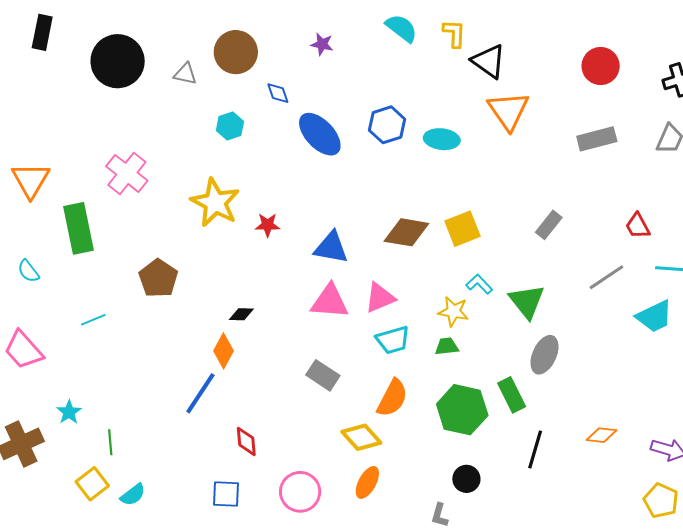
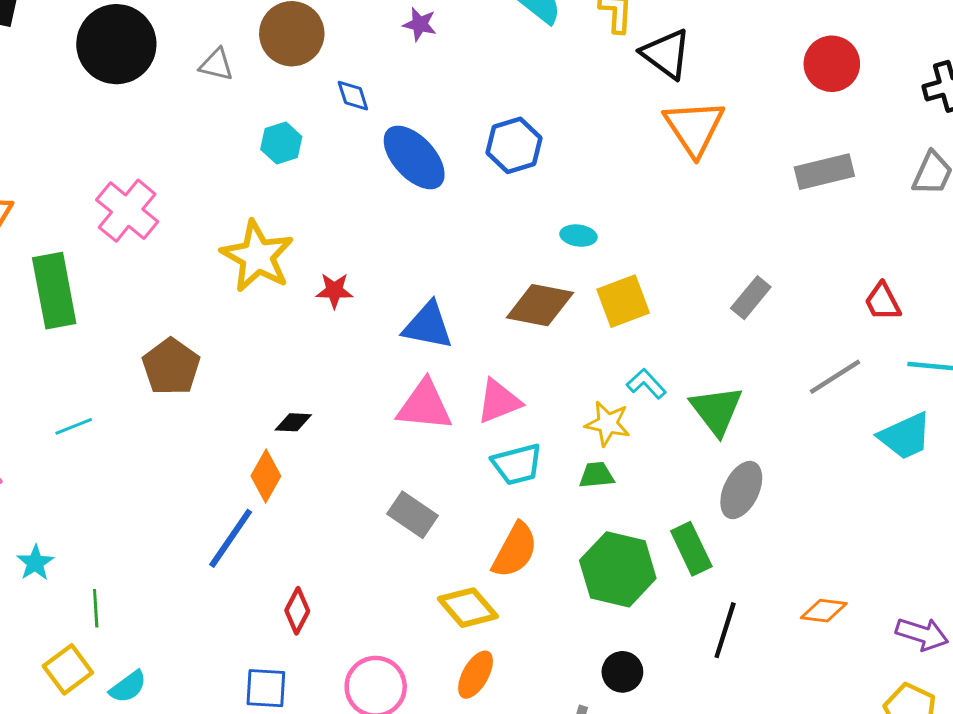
cyan ellipse: (442, 139) -> (578, 236), moved, size x0.7
red diamond: (246, 441) -> (297, 611), turned 32

